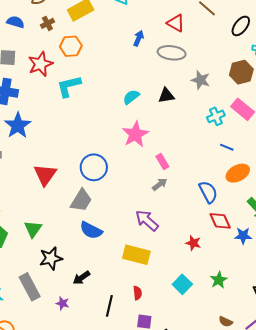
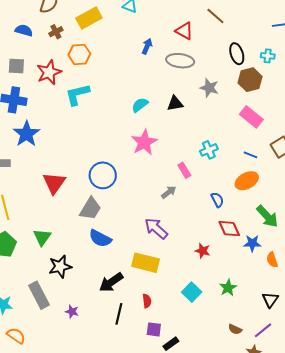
black ellipse: (241, 26) -> (237, 54), moved, turned -55
cyan cross: (216, 116) -> (209, 150), moved
blue line: (227, 147) -> (251, 155), moved
pink rectangle: (162, 161) -> (184, 170), moved
blue semicircle: (208, 192) -> (217, 200), size x0.7
black arrow: (81, 278) -> (111, 282), moved, size x1.4

